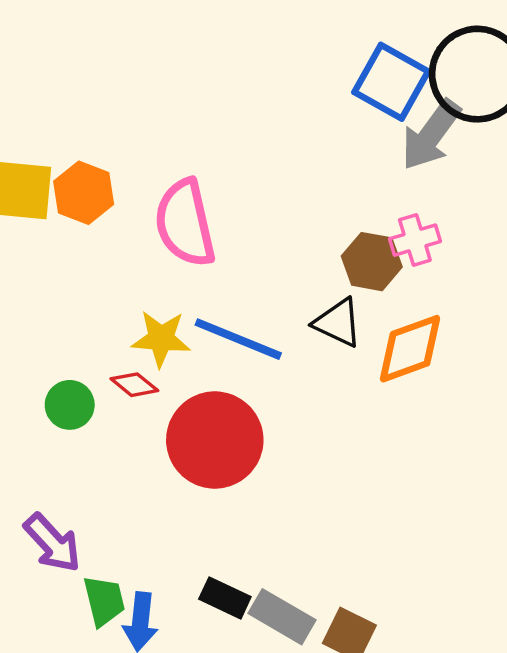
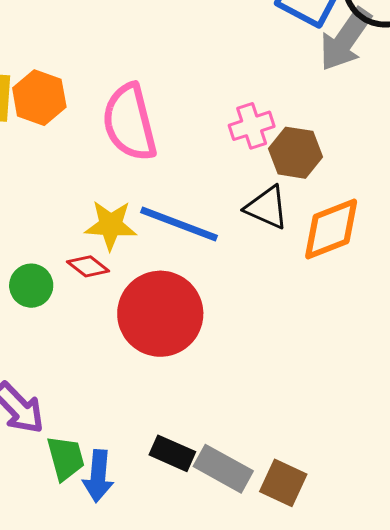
pink cross: (415, 240) -> (252, 126), moved

